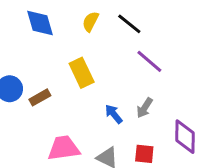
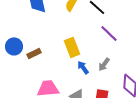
yellow rectangle: (82, 73) -> (72, 47), moved

